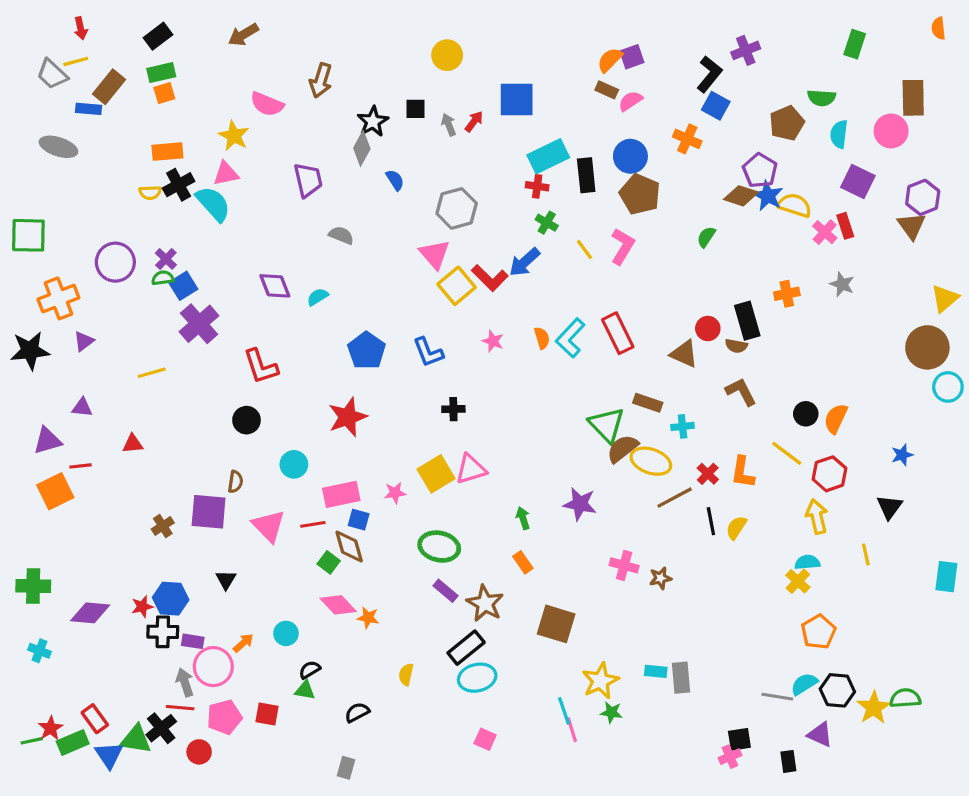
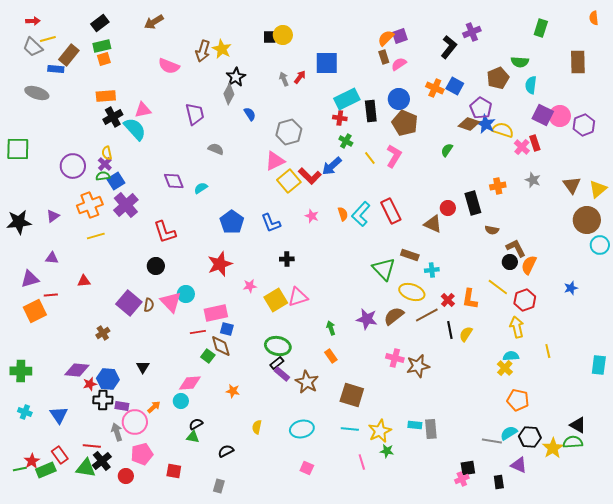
red arrow: (81, 28) -> (33, 21), moved, turned -80
brown rectangle: (607, 90) -> (384, 57), turned 48
blue square: (716, 106) -> (455, 86), moved
black square: (416, 109) -> (270, 37), moved
pink circle: (891, 131) -> (560, 116), moved
yellow star: (234, 136) -> (222, 49), moved
yellow semicircle: (150, 193) -> (107, 153), moved, turned 80
brown triangle: (912, 226) -> (572, 185), moved
pink triangle: (434, 254) -> (275, 161), turned 45
orange cross: (58, 298) -> (90, 205), moved
brown semicircle: (736, 346) -> (492, 230), moved
brown L-shape: (741, 392) -> (516, 248), moved
brown semicircle: (622, 449) -> (394, 316), moved
pink star: (395, 493) -> (250, 286), moved
black triangle: (889, 507) -> (578, 425), moved, turned -36
purple square: (209, 512) -> (129, 303), moved, turned 35
pink triangle: (269, 526) -> (171, 302), moved
brown star: (660, 578) -> (418, 366), size x1.6
pink diamond: (338, 605) -> (190, 383), moved, turned -50
purple diamond: (90, 613) -> (77, 370), moved
orange pentagon: (818, 632) -> (518, 400), turned -30
black rectangle: (466, 648) -> (277, 363), moved, size x0.6
red line: (180, 708) -> (92, 446), moved
cyan line: (564, 711) -> (350, 429), moved, turned -66
red square: (267, 714) -> (174, 471), moved
blue triangle: (109, 755) -> (59, 415), moved

